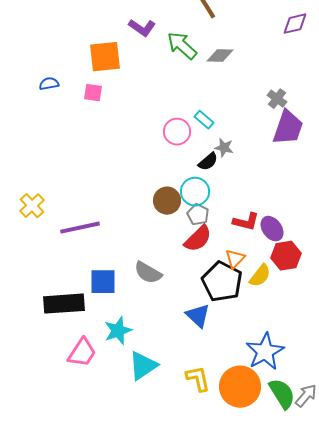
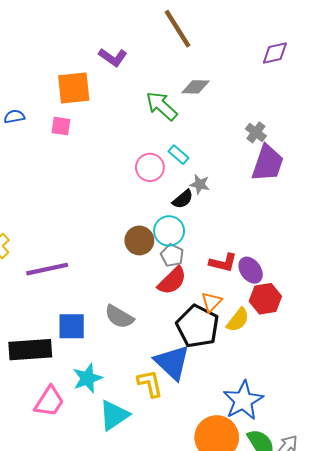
green arrow: (182, 46) -> (162, 106), moved
blue triangle: (198, 316) -> (172, 362), size x1.4
yellow L-shape: (198, 379) -> (150, 383), moved

